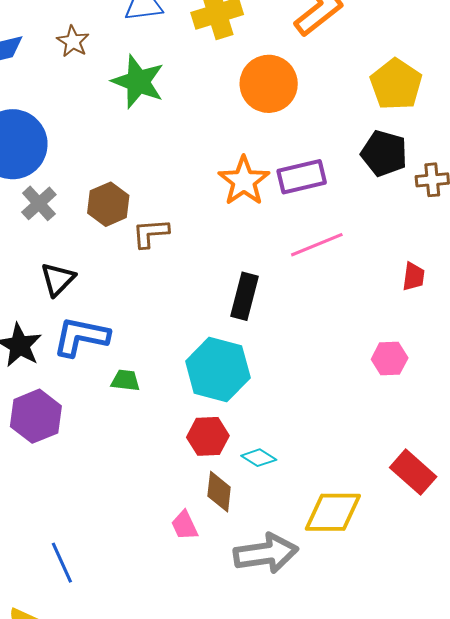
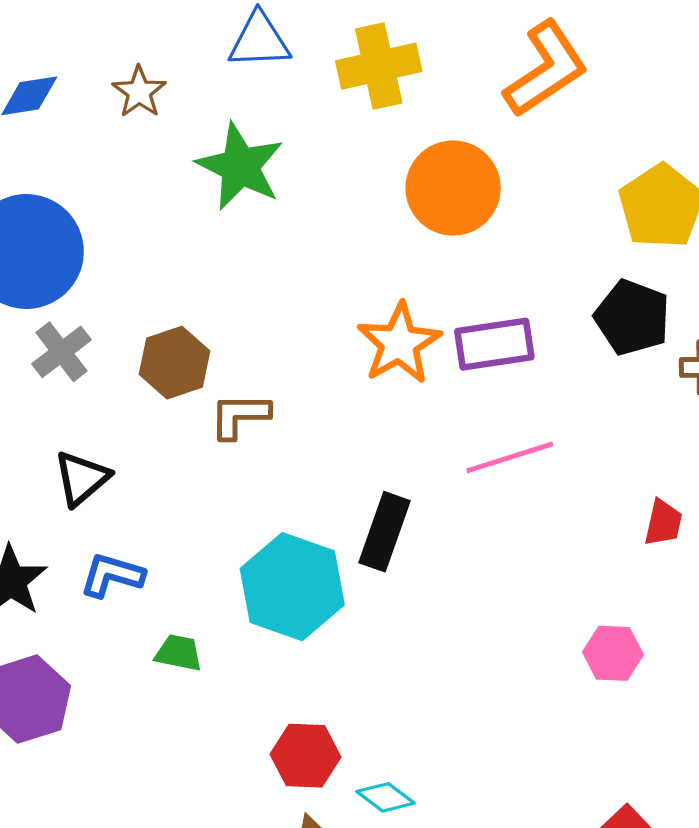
blue L-shape: (81, 337) -> (112, 575), size x0.7
cyan hexagon: (218, 369) -> (292, 587), moved

